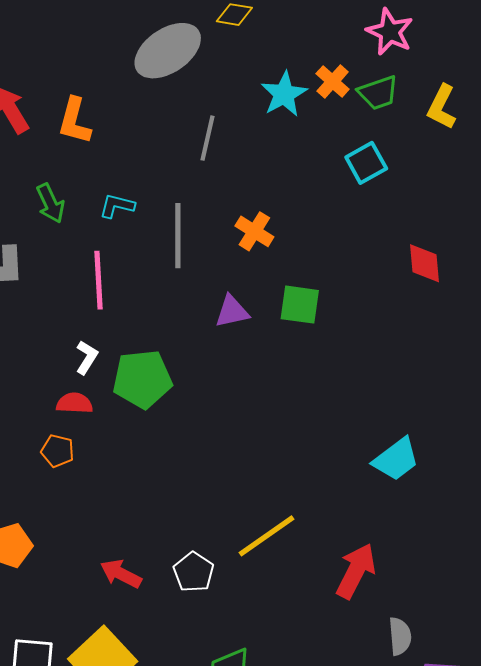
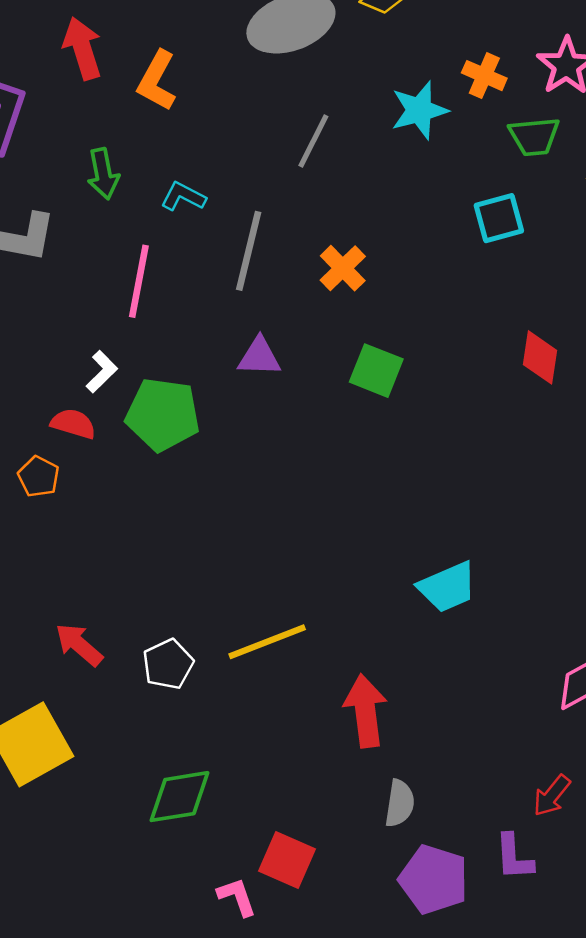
orange cross: (333, 81) -> (484, 76), moved, turned -32
purple triangle: (232, 311) -> (259, 357), moved
red arrow: (356, 571) -> (366, 711), turned -48

